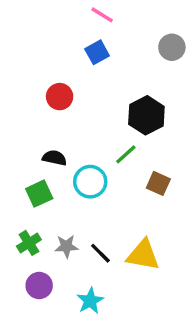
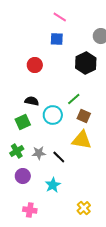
blue square: (97, 52) -> (57, 39), turned 32
black hexagon: (146, 115) -> (86, 63), moved
brown square: (158, 183) -> (84, 116), moved
yellow triangle: (143, 255) -> (82, 140), moved

